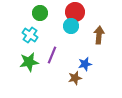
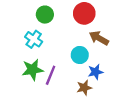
cyan circle: (71, 26) -> (80, 55), moved
brown arrow: (99, 35) -> (99, 38), moved, turned -66
purple line: (52, 55) -> (51, 75), moved

